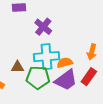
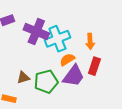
purple cross: (43, 27) -> (36, 31), size x1.4
cyan cross: (46, 57) -> (57, 39), moved

